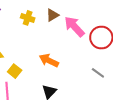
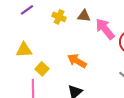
brown triangle: (52, 15) -> (84, 16), turned 32

